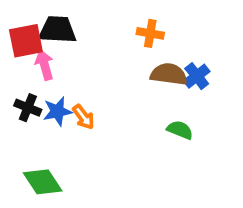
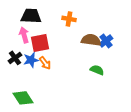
orange cross: (150, 33) -> (69, 19), moved
red square: (26, 41) -> (40, 43), moved
black cross: (28, 108) -> (15, 58), turned 32

